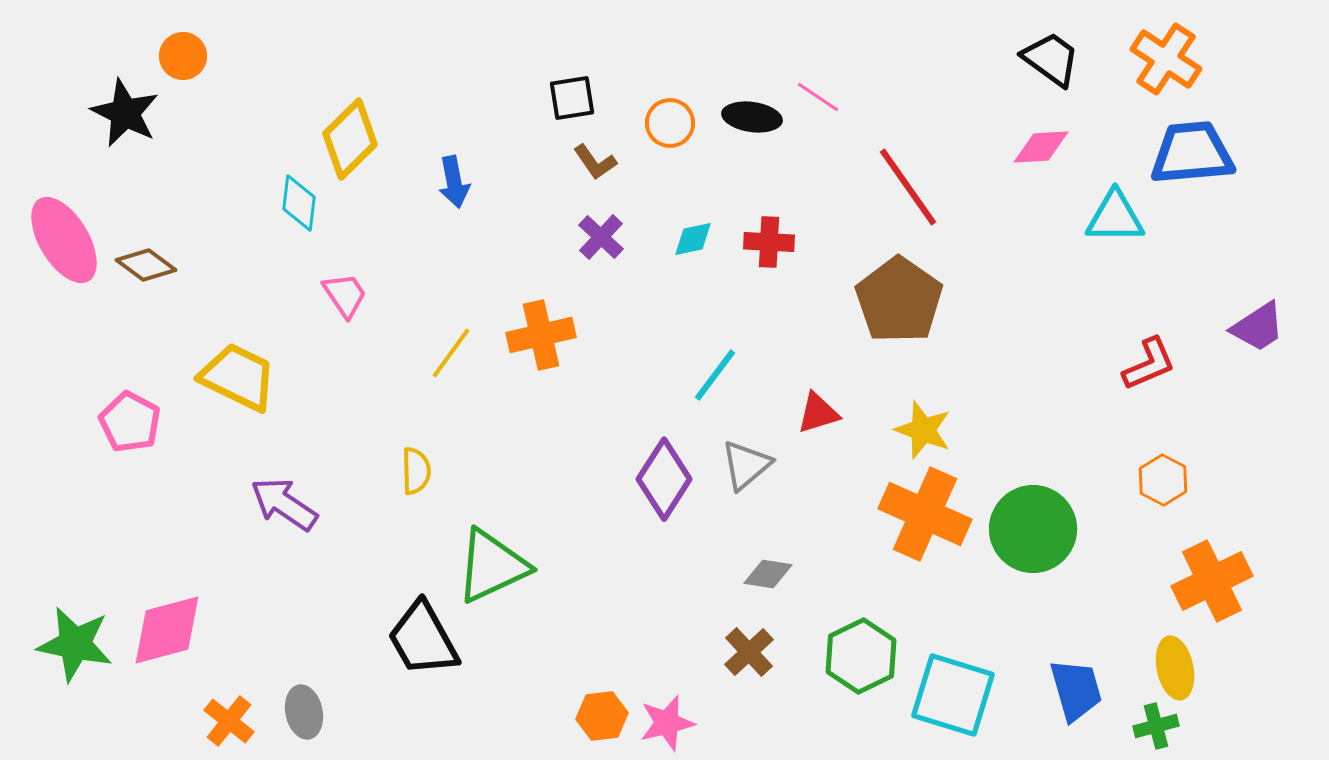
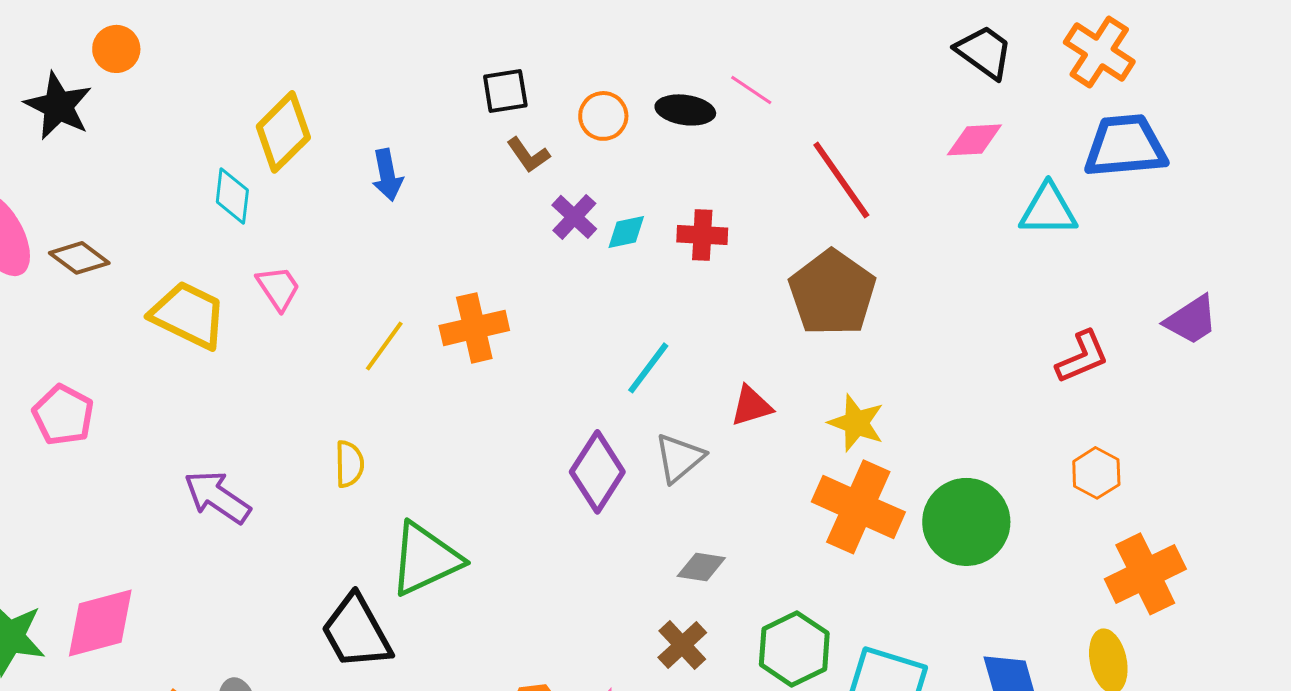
purple cross: (601, 237) -> (574, 217), moved
yellow trapezoid: (238, 377) -> (188, 315), moved

